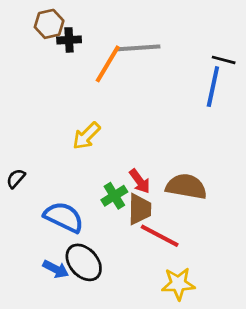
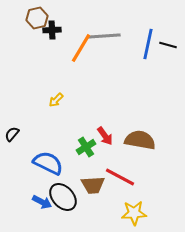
blue line: (213, 87) -> (148, 44), moved
yellow arrow: (86, 136) -> (56, 100), moved, size x0.7
brown trapezoid: (140, 209) -> (93, 185), moved, turned 85

